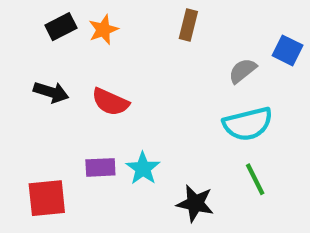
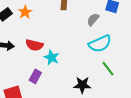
purple rectangle: (100, 167) -> (35, 76), turned -48
cyan star: (143, 168) -> (52, 58), moved

